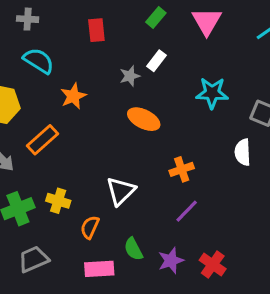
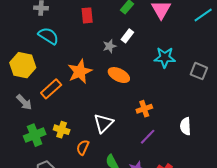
orange star: (73, 96) -> (80, 71), moved, size x1.4
white semicircle: (243, 152) -> (186, 126), moved

